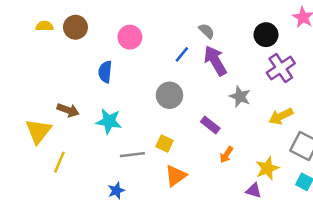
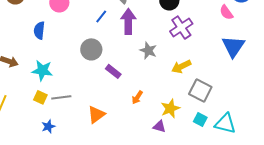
purple arrow: (215, 61) -> (128, 21), turned 30
purple rectangle: (210, 125) -> (113, 71), moved
yellow square: (165, 144) -> (40, 97), moved

